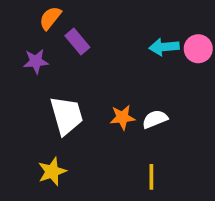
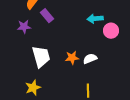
pink circle: (198, 49) -> (111, 31), moved

